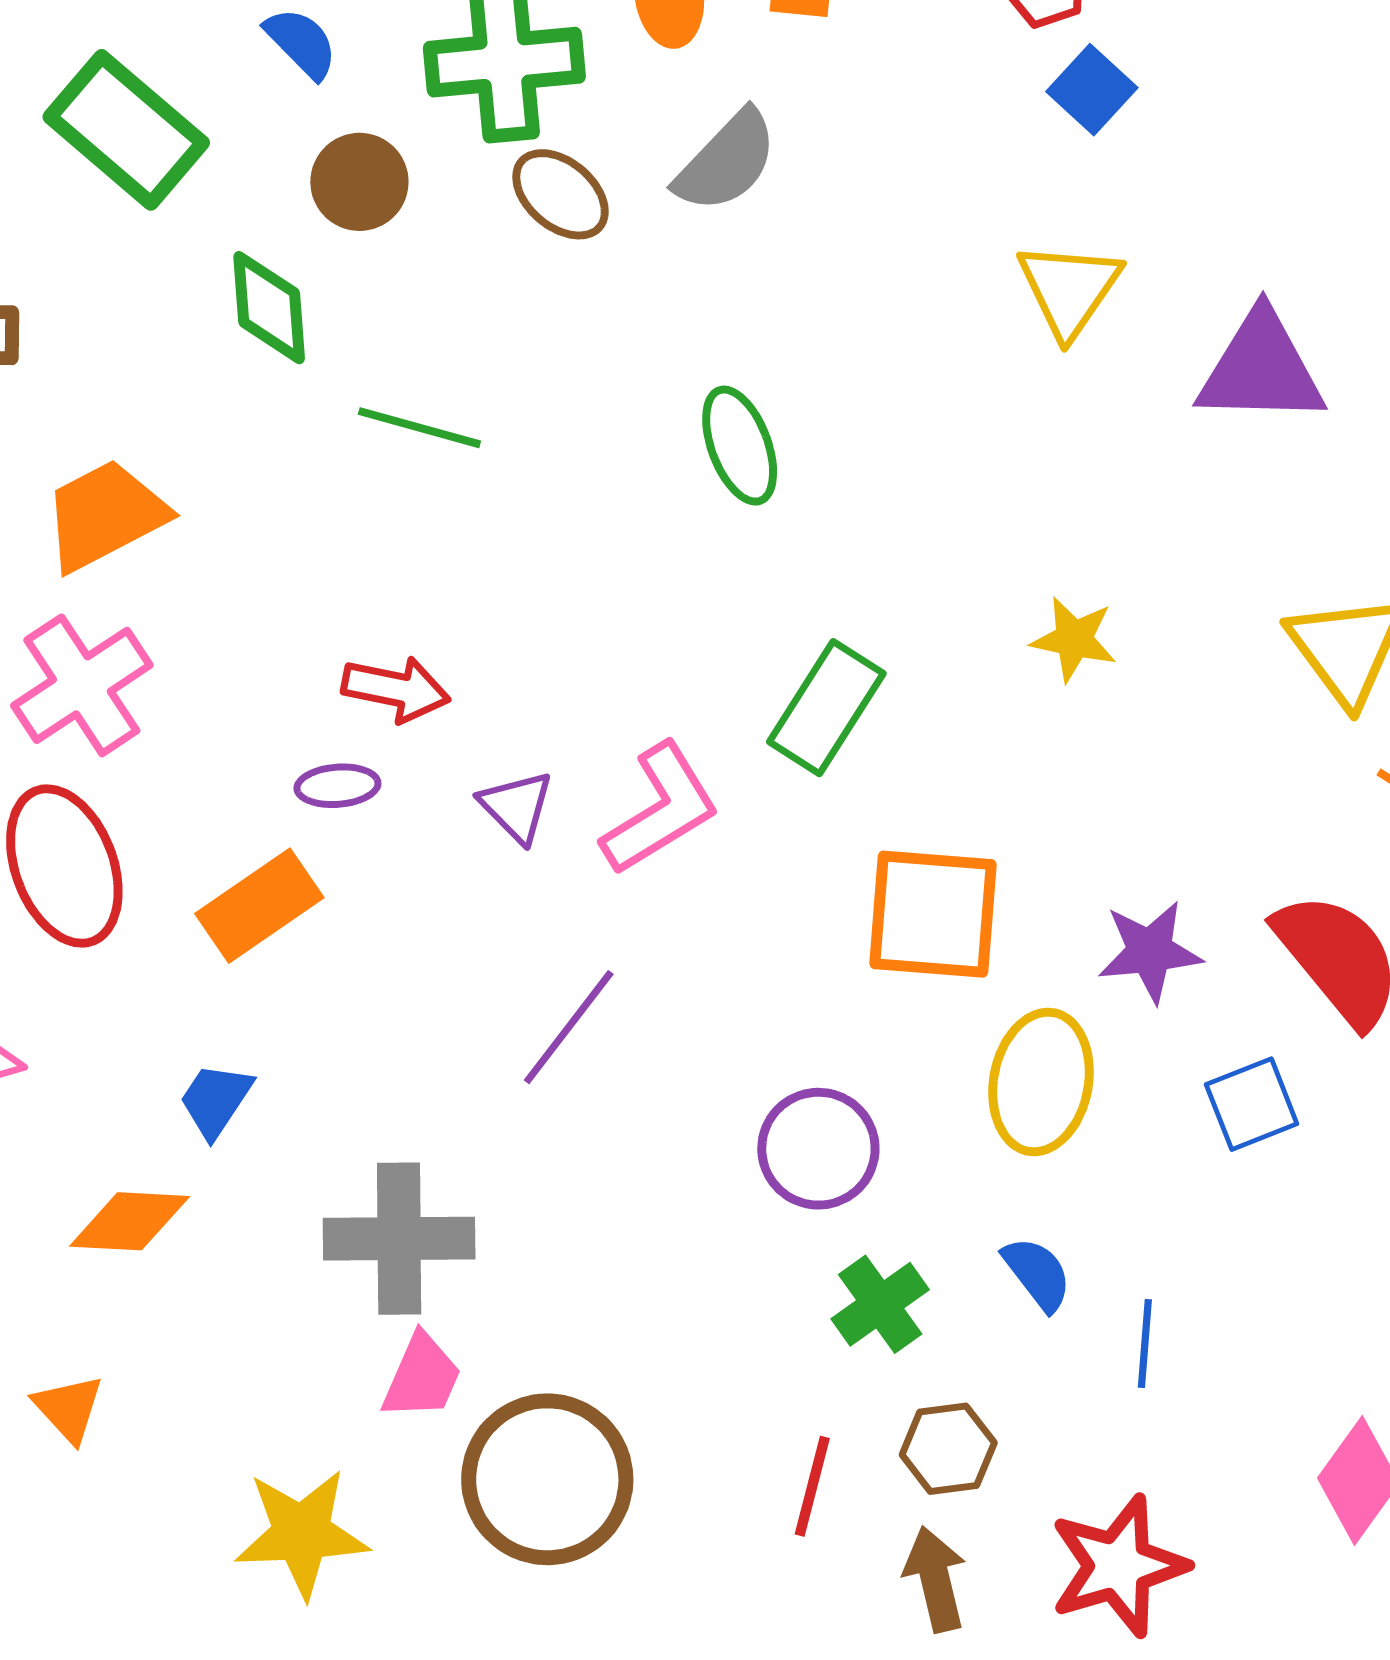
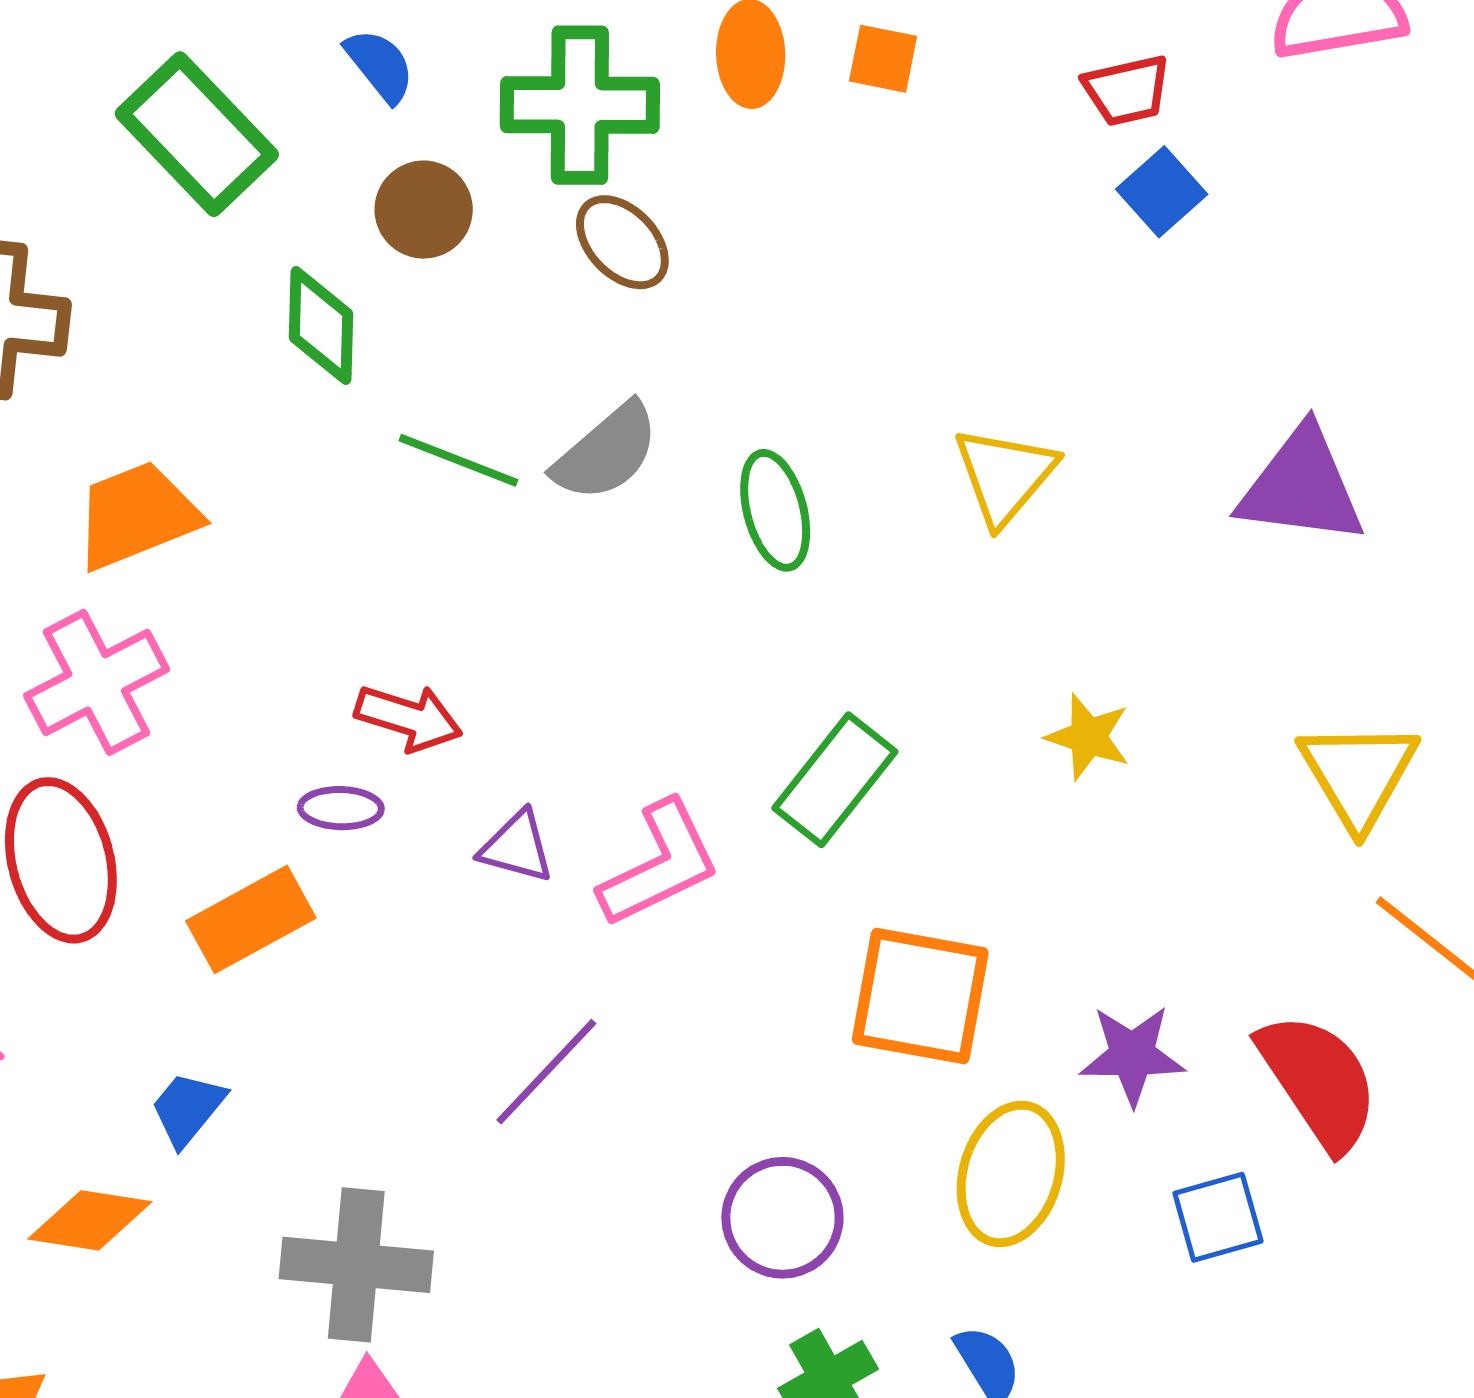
gray semicircle: (726, 161) -> (606, 452), moved
yellow triangle: (1069, 289) -> (1005, 475), moved
purple triangle: (517, 807) -> (517, 847), turned -36

